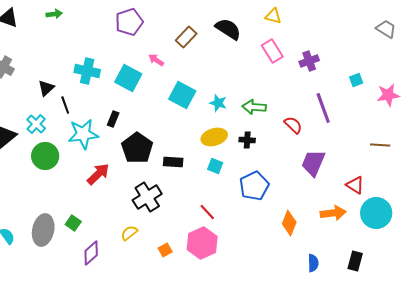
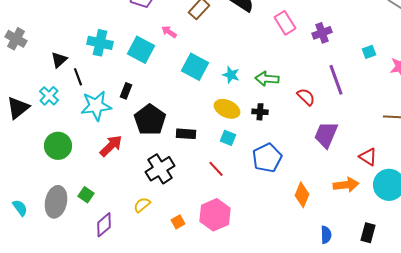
yellow ellipse: (214, 137) -> (227, 109), turned 40
green circle: (45, 156) -> (58, 146), moved
red line: (207, 212) -> (216, 169), moved

